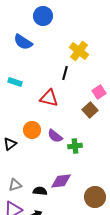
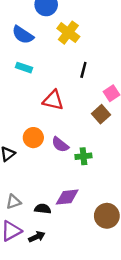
yellow cross: (79, 51) -> (68, 33), moved
black line: (65, 73) -> (83, 70), moved
cyan rectangle: (15, 82) -> (24, 68), moved

